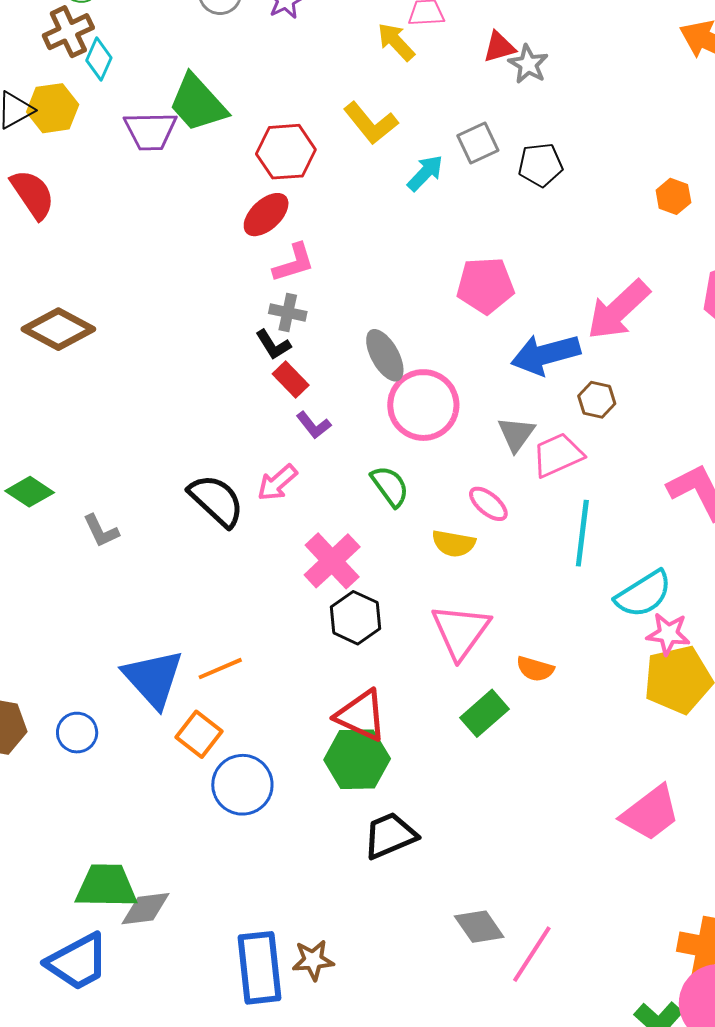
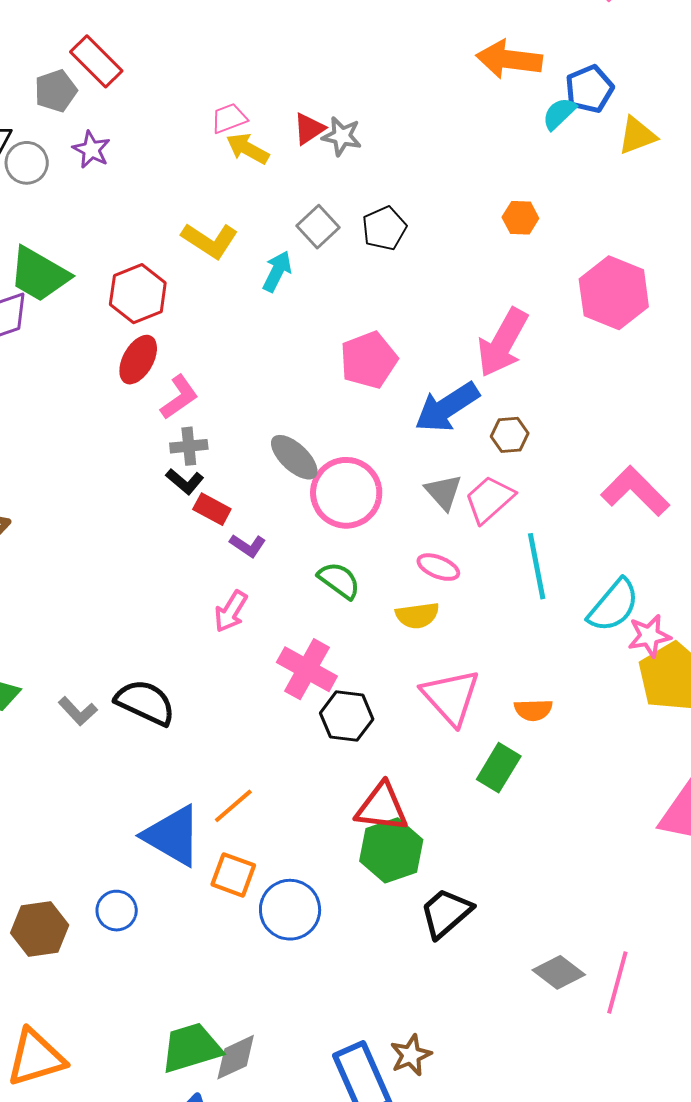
yellow arrow: (396, 42) -> (248, 149), moved
black semicircle: (216, 500) -> (145, 702), moved

